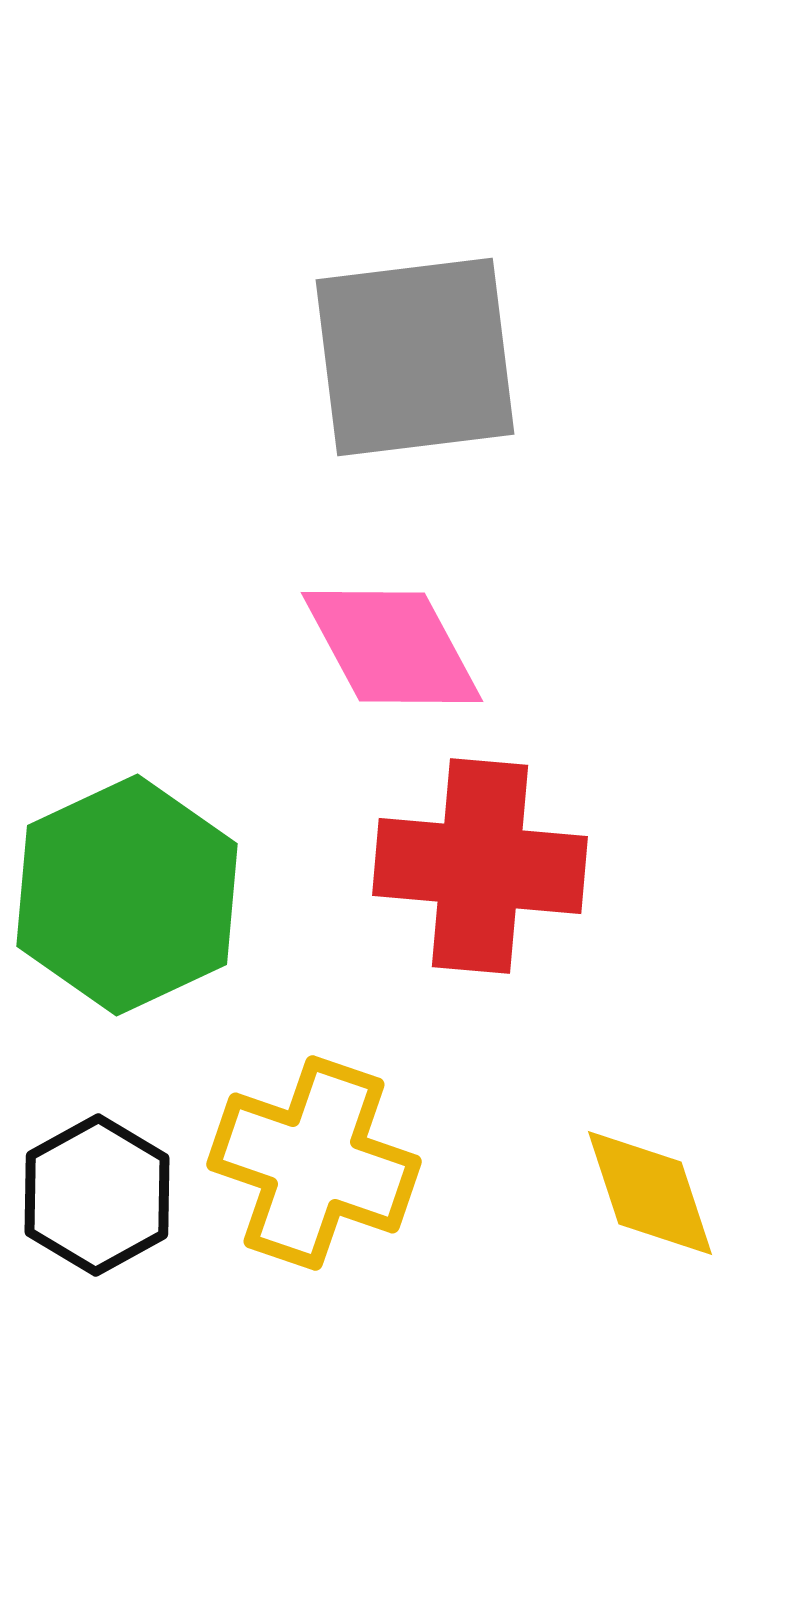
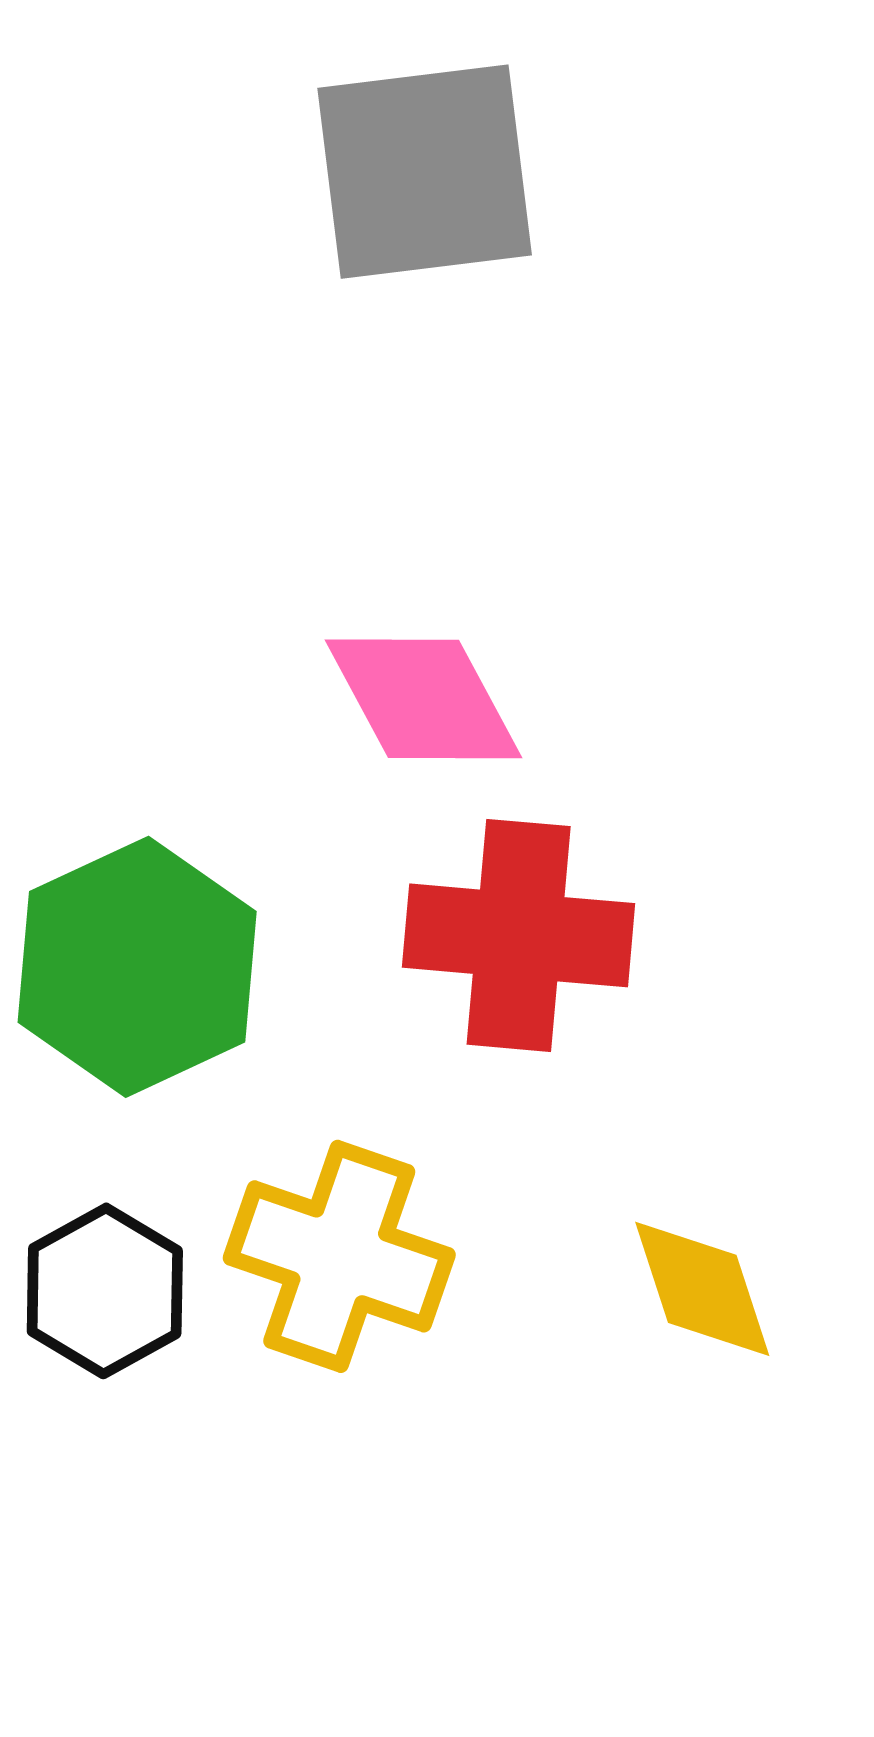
gray square: (415, 357) -> (425, 172), moved

